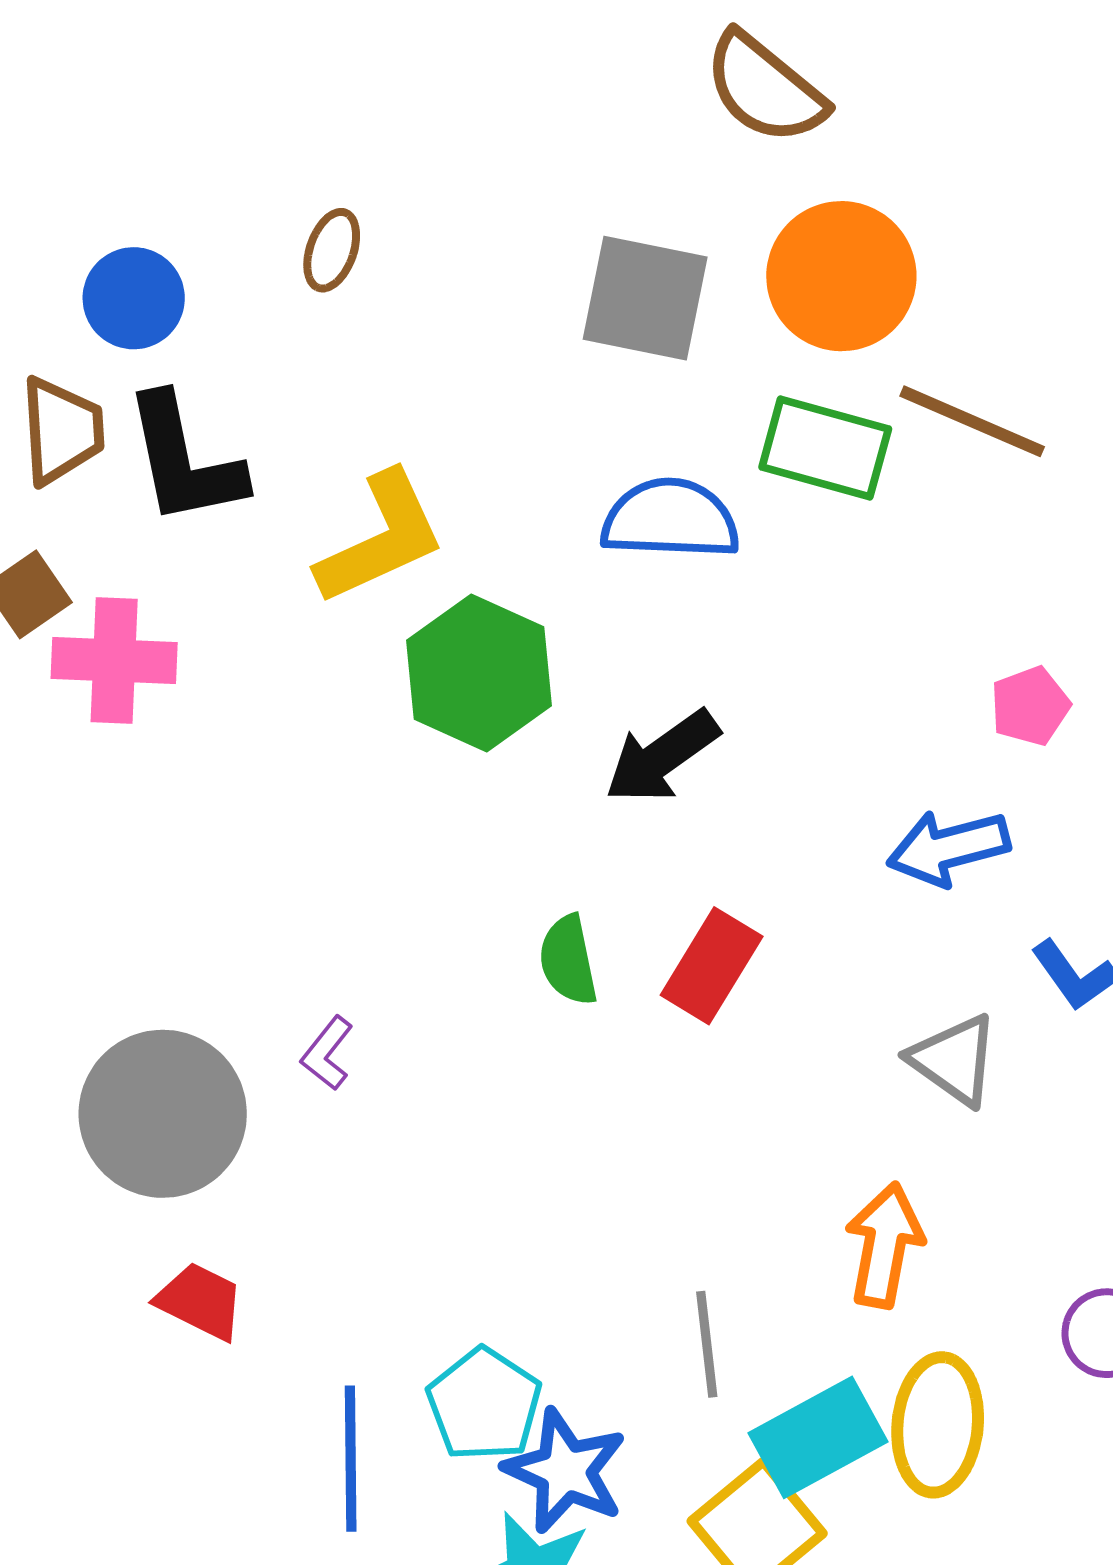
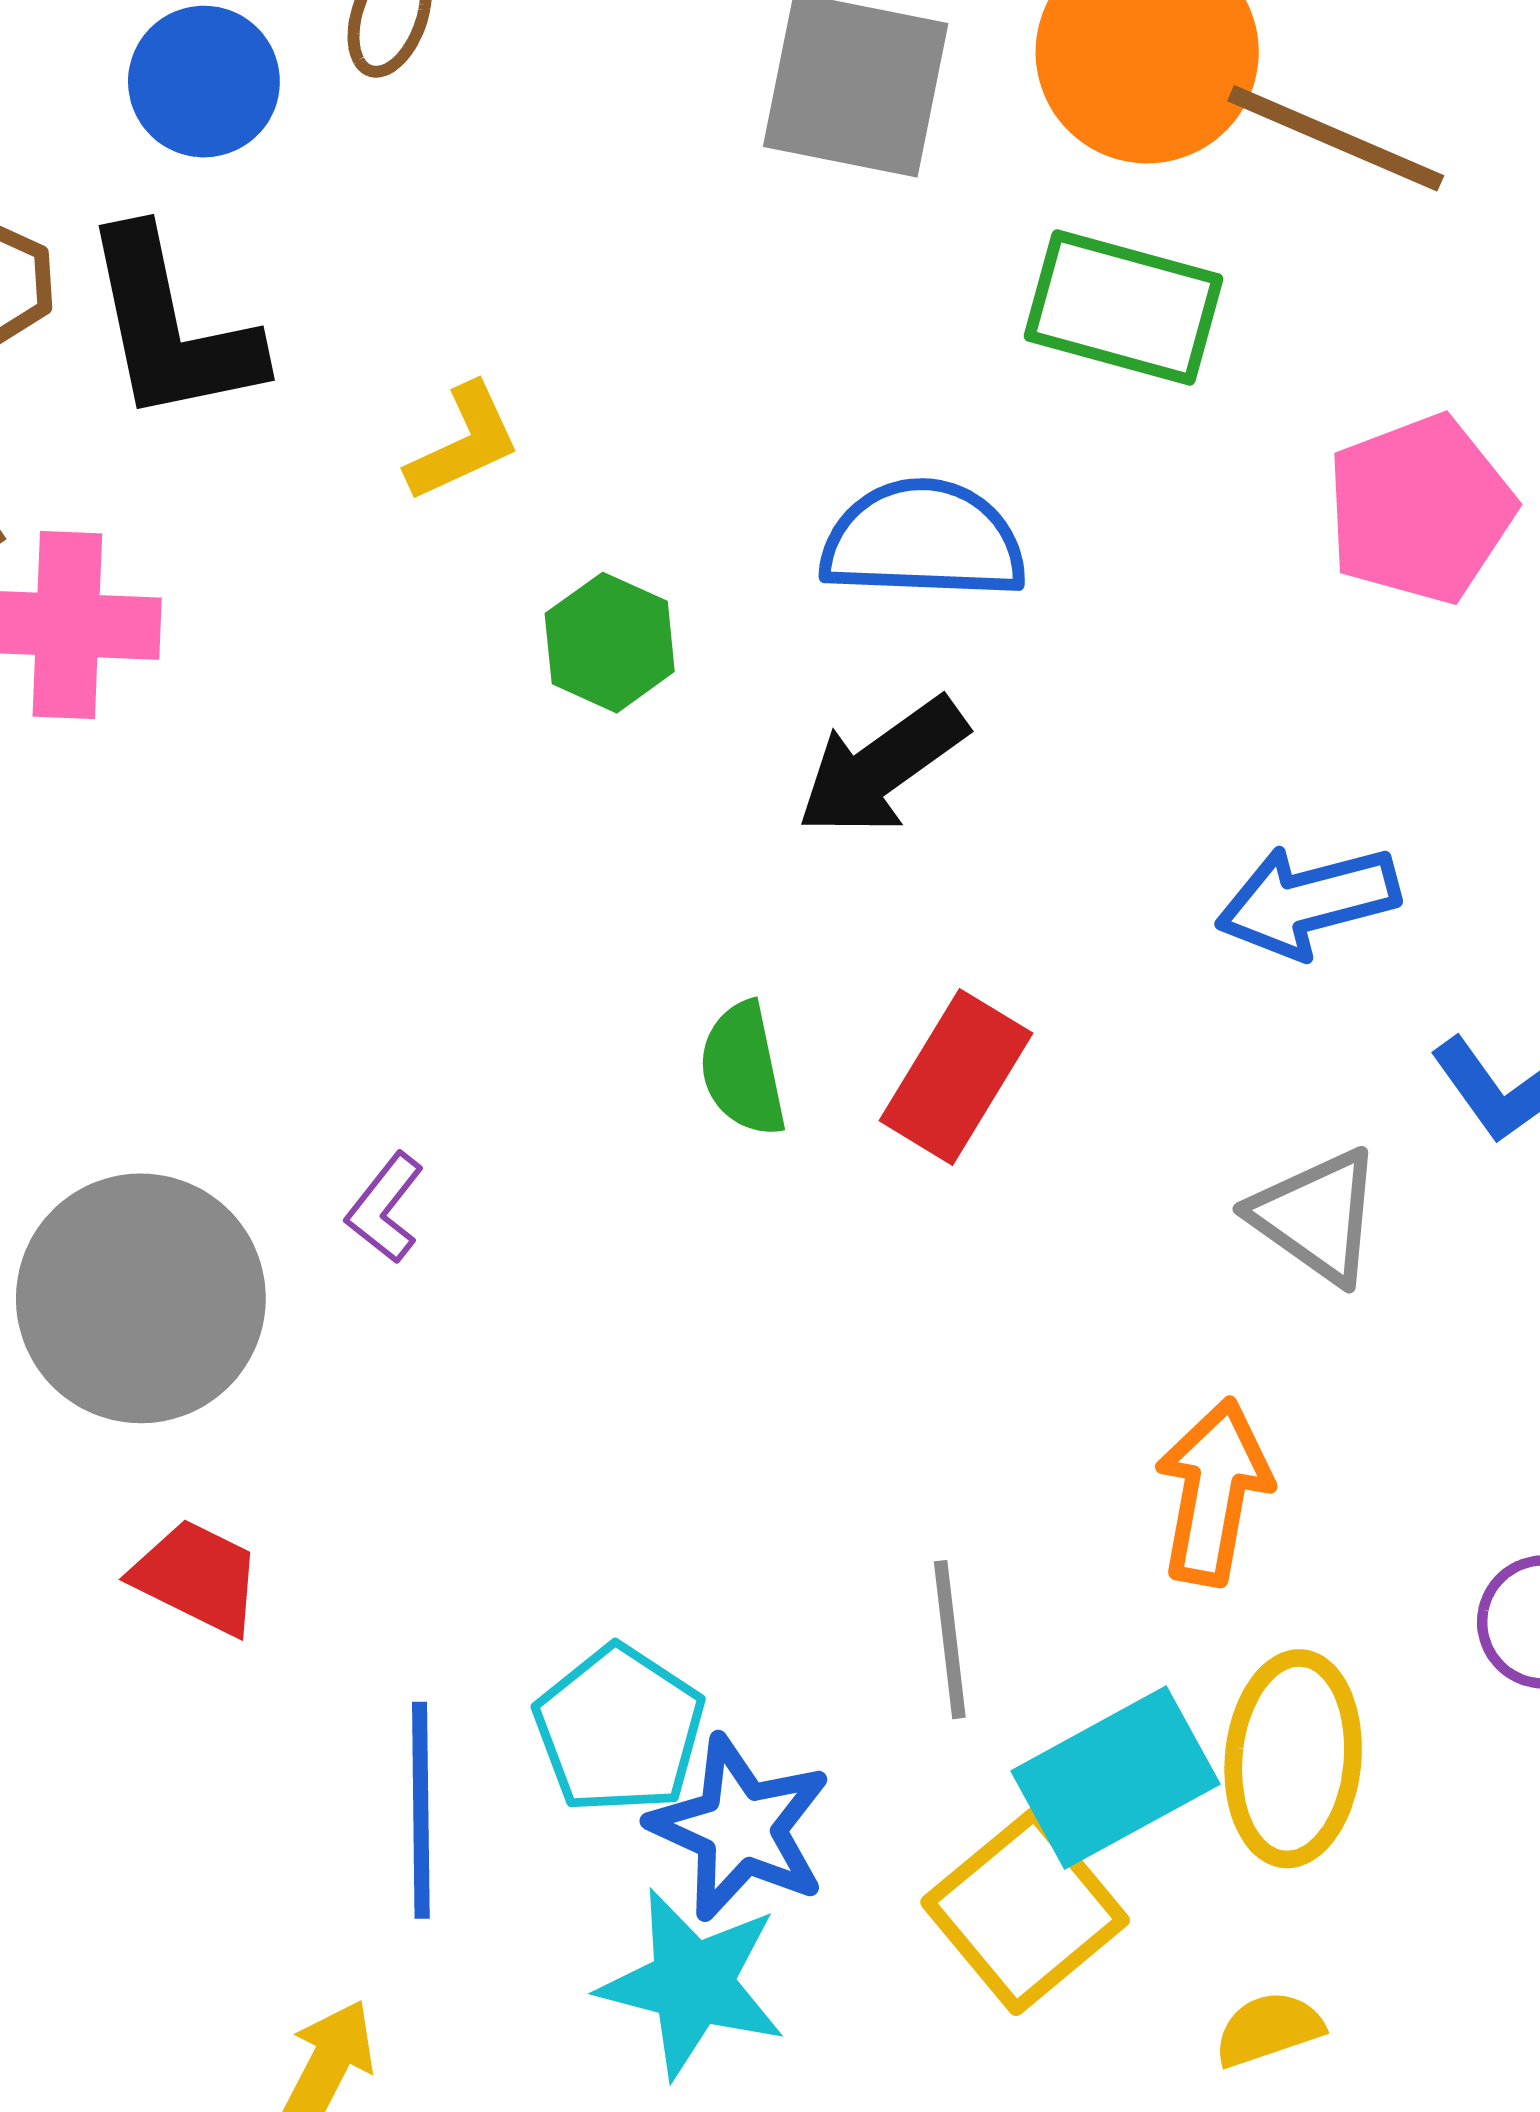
blue circle: (134, 298) -> (204, 82), moved
brown line: (972, 421) -> (1336, 138), moved
blue semicircle: (670, 519) -> (923, 540), moved
yellow L-shape: (381, 538) -> (463, 443), size x0.6
green hexagon: (479, 673) -> (610, 643), size x0.6
pink pentagon: (1030, 706) -> (1420, 509), moved, size x1.6

